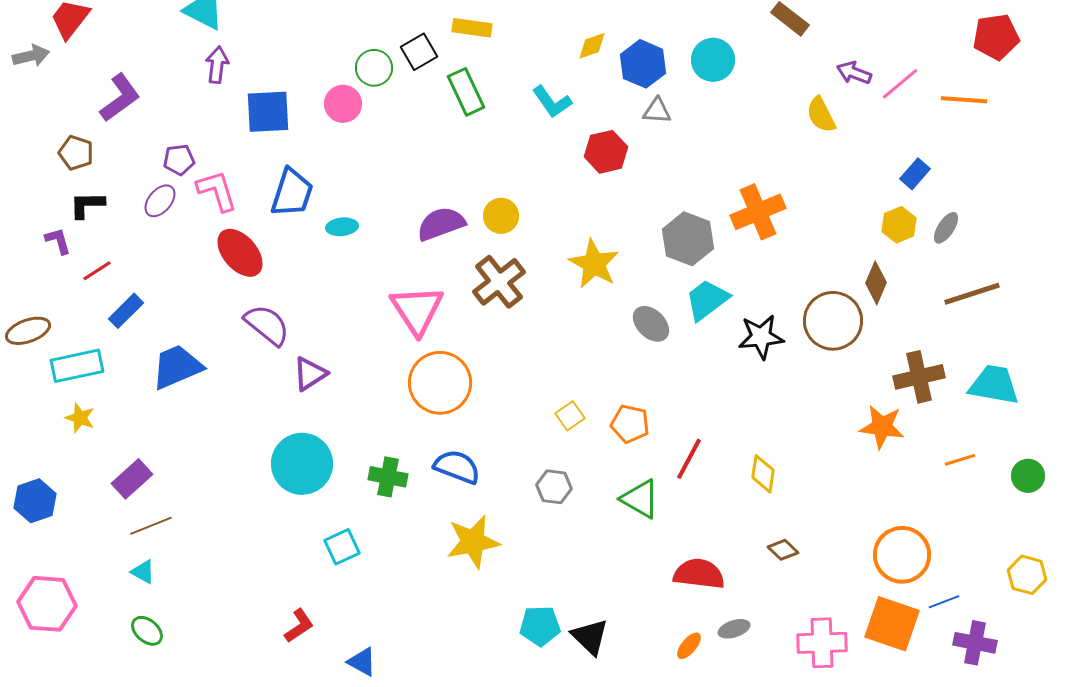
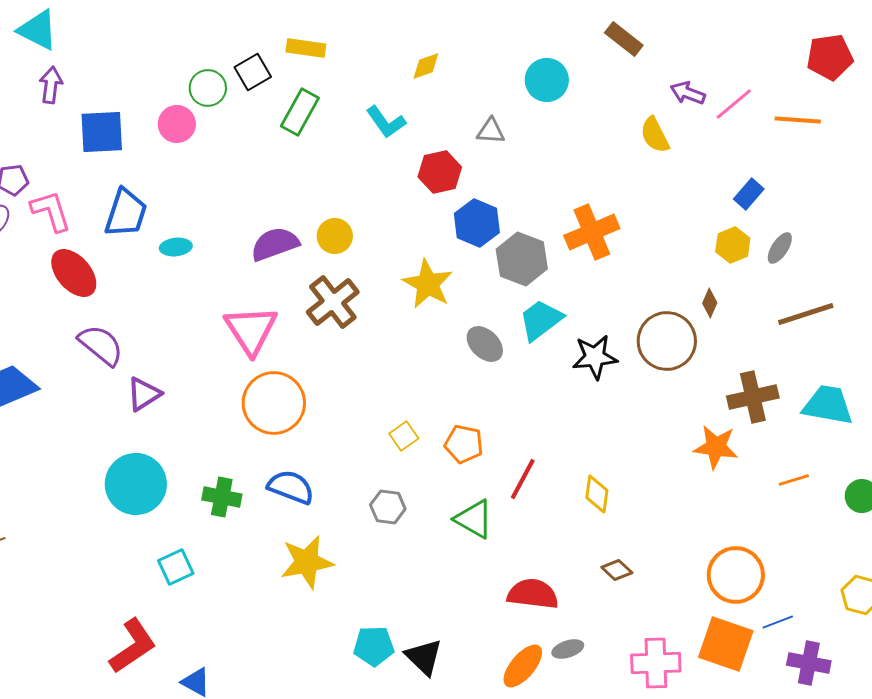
blue hexagon: (643, 64) -> (477, 223), moved
green rectangle: (466, 92) -> (300, 112), turned 54
brown diamond: (876, 283) -> (710, 303), size x0.7
red L-shape: (299, 626) -> (133, 646), size x1.6
orange ellipse: (689, 646) -> (523, 666), size x1.6

